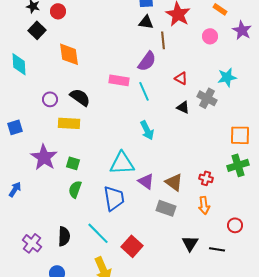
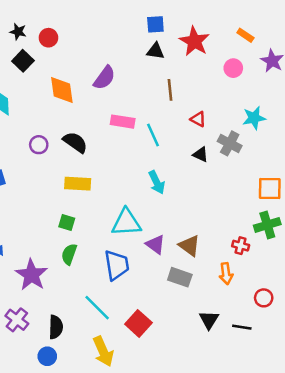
brown line: (163, 40) -> (170, 90), moved
purple semicircle: (147, 61) -> (104, 78), moved
yellow rectangle: (69, 123) -> (78, 184), moved
purple star: (44, 157) -> (31, 275), moved
red cross: (206, 178) -> (241, 246), moved
black semicircle: (64, 236) -> (56, 327), moved

